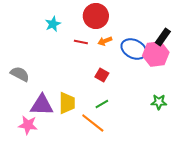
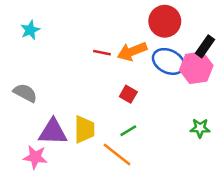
red circle: (96, 16) -> (165, 21), moved
cyan star: (53, 24) -> (30, 30), moved
orange arrow: (105, 41) -> (132, 51), size x1.6

